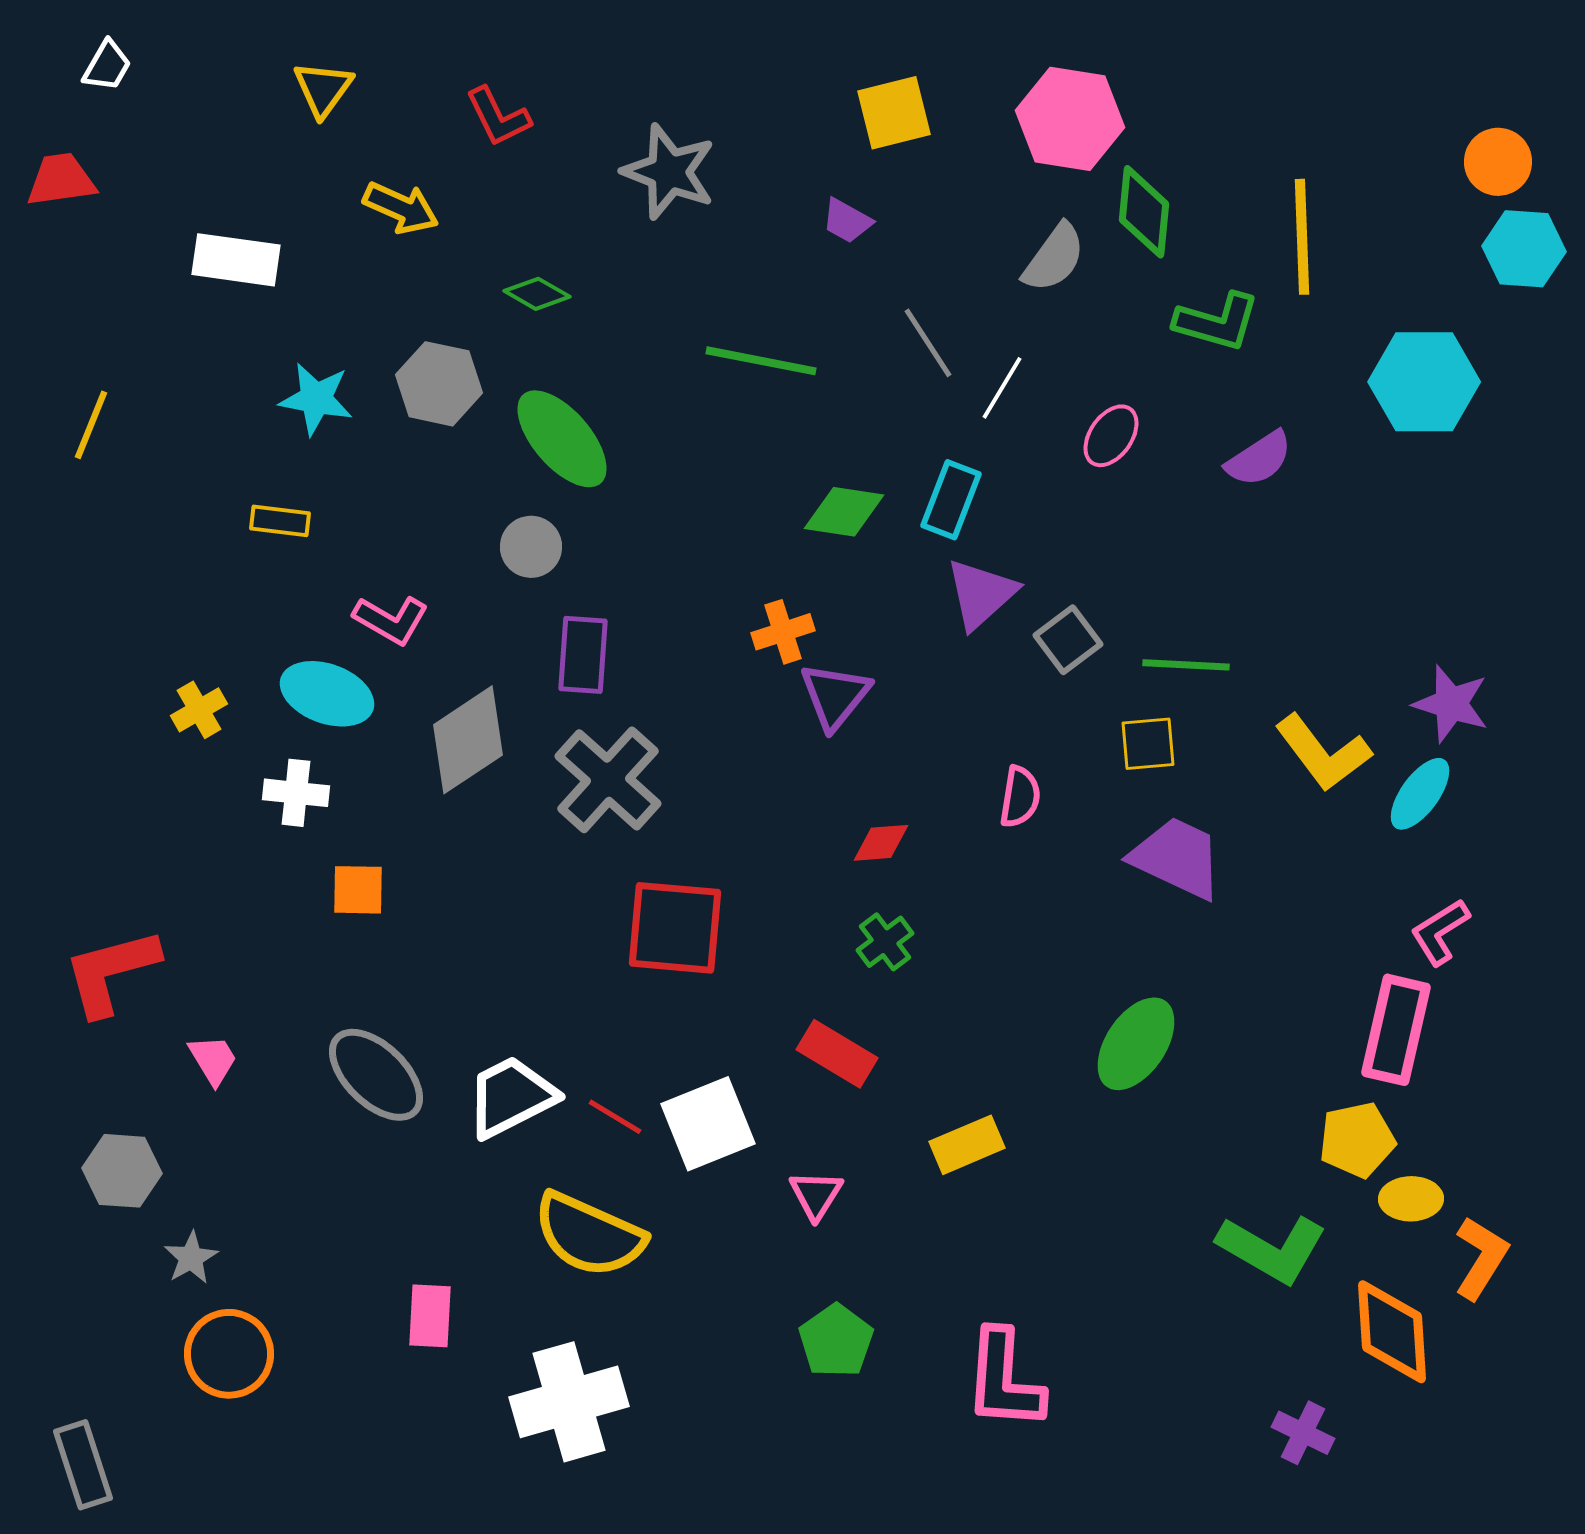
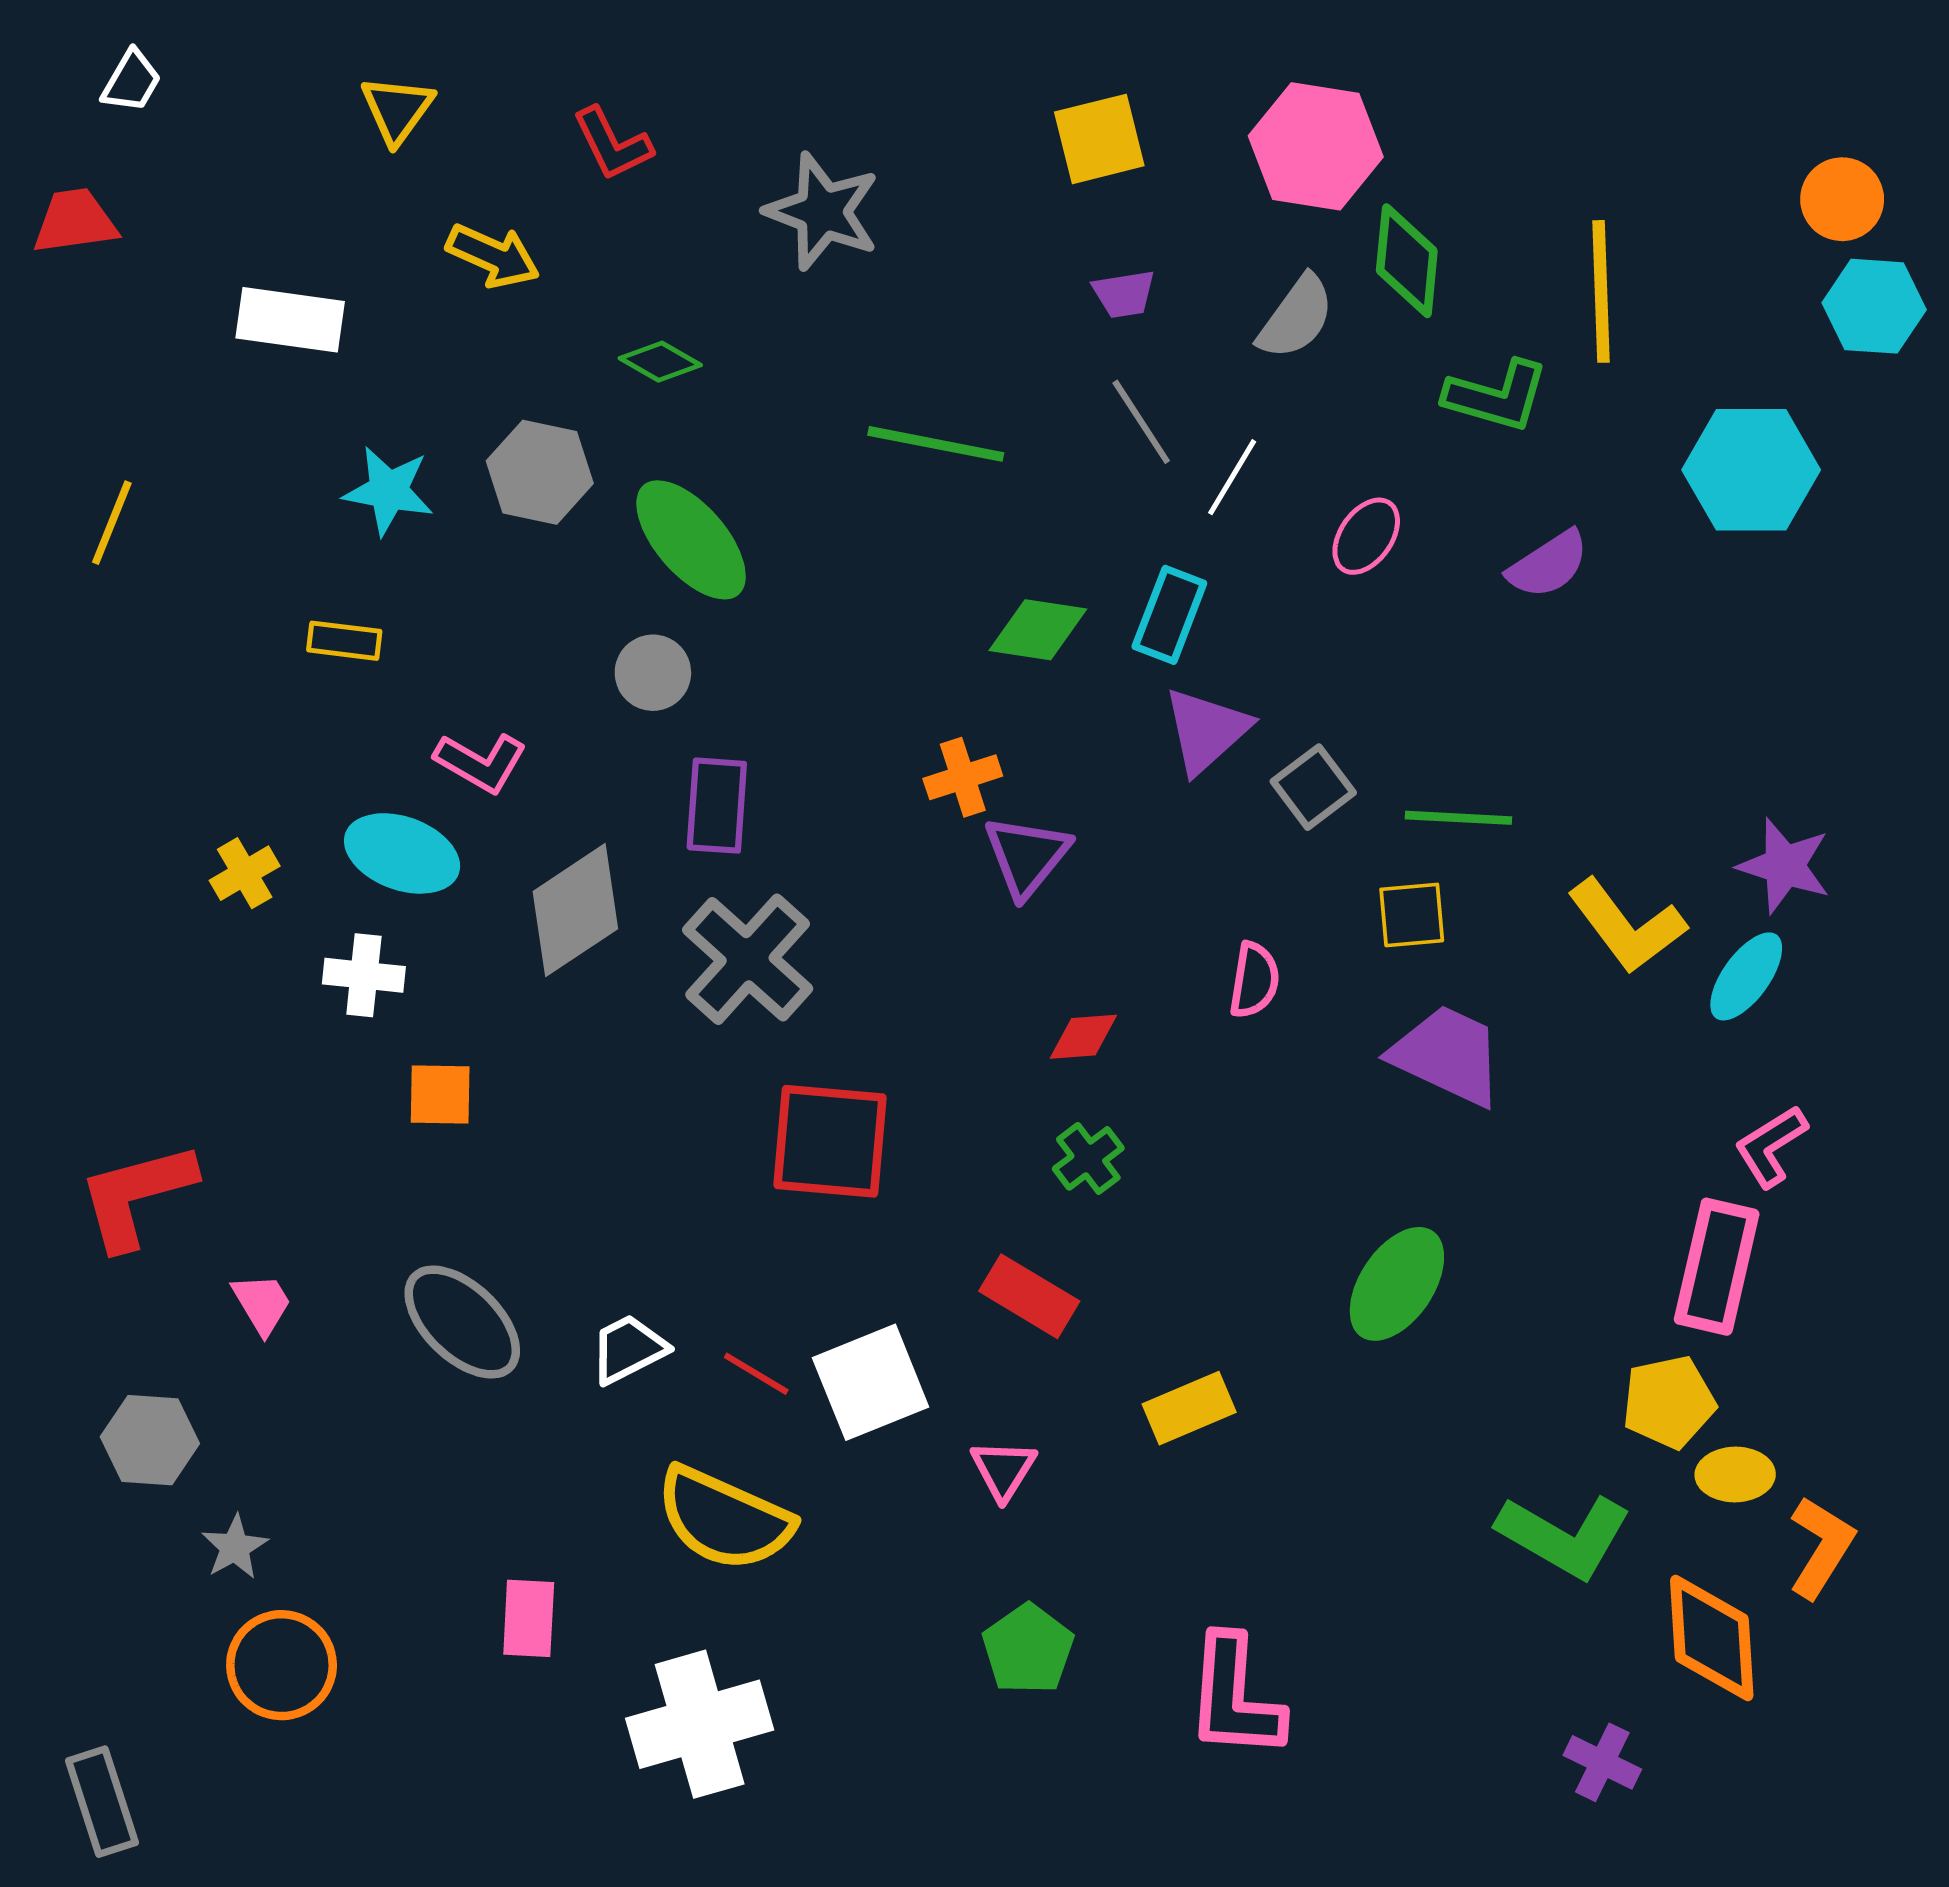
purple trapezoid: (847, 221) -> (1124, 294), moved, turned -38
white trapezoid: (511, 1097) -> (628, 1349), size x0.7

